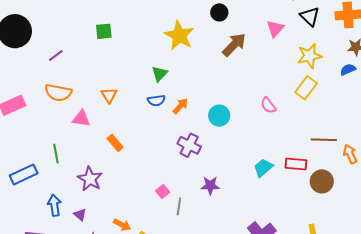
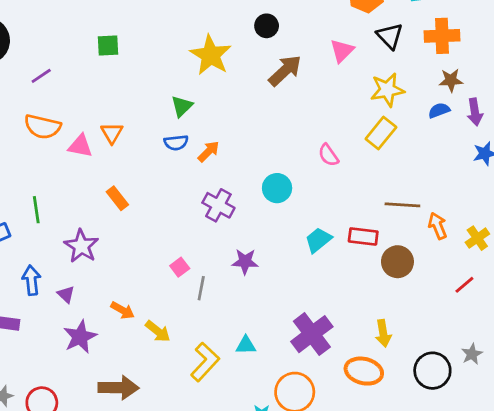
cyan circle: (219, 116) -> (277, 188), moved
pink triangle: (81, 119) -> (80, 146), moved

